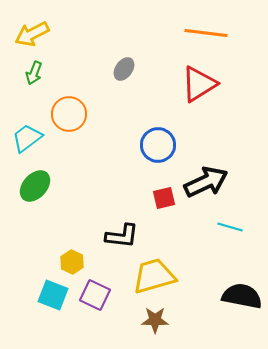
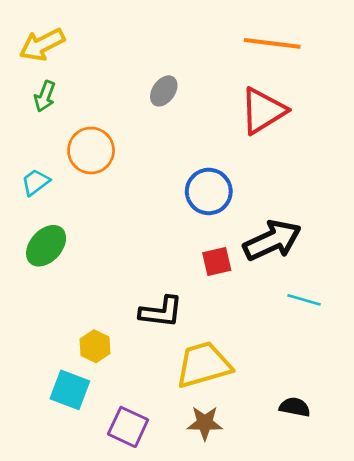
cyan trapezoid: (27, 138) -> (35, 182), size x0.7
purple square: (95, 295) -> (128, 427), moved
black semicircle: (242, 296) -> (295, 407), moved, size x0.6

